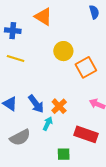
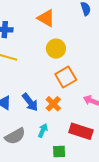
orange triangle: (43, 17) -> (46, 18), moved
orange square: (86, 67) -> (66, 77), moved
cyan arrow: (48, 124) -> (43, 130), moved

